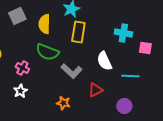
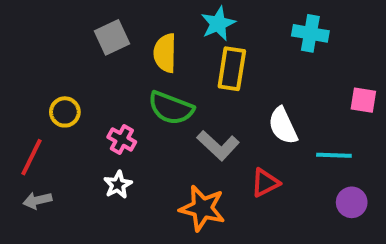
cyan cross: (123, 33) -> (310, 33), moved
orange star: (63, 103) -> (202, 208), size x1.6
purple circle: (124, 106) -> (352, 202), moved

